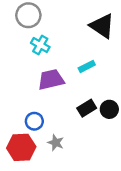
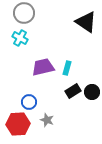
cyan cross: (40, 45) -> (20, 38), moved
cyan rectangle: (87, 66) -> (67, 68), moved, turned -48

